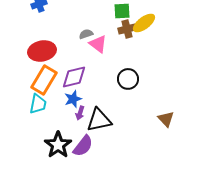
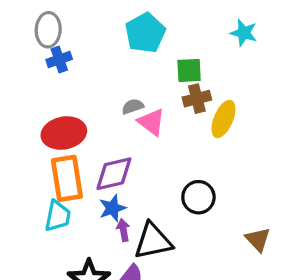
yellow ellipse: (144, 23) -> (223, 119), moved, turned -30
black circle: (128, 79) -> (198, 197), moved
orange rectangle: (44, 80) -> (67, 178), turned -40
purple arrow: (80, 113) -> (123, 230), turned 152

